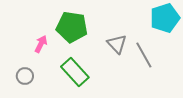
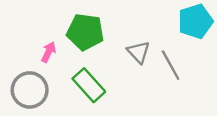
gray circle: (25, 76) -> (30, 90), size x1.8

